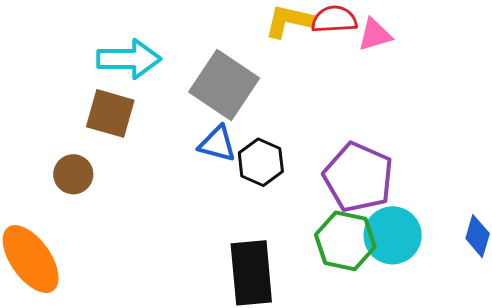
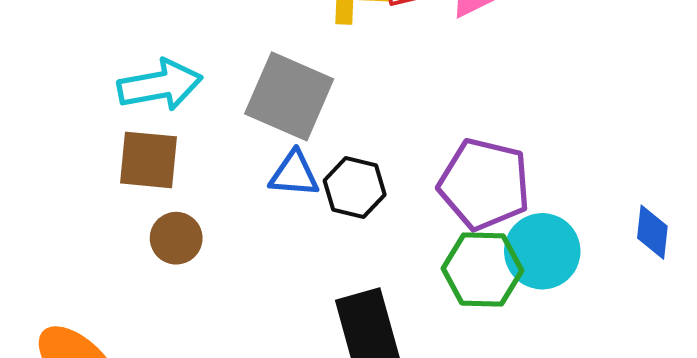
brown circle: (73, 174) -> (176, 238), moved

